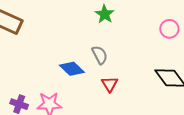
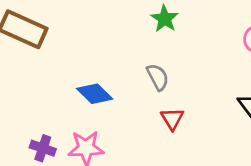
blue diamond: (72, 69) -> (95, 94), moved

